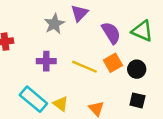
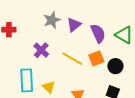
purple triangle: (79, 13) -> (74, 25), moved
purple cross: (46, 61) -> (41, 50), turned 35
cyan rectangle: (33, 99) -> (27, 80), turned 40

